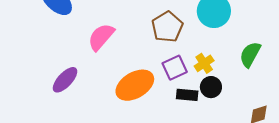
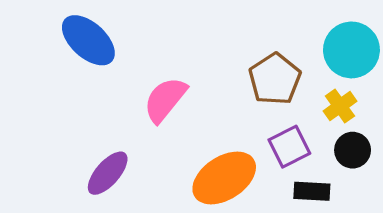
yellow cross: (204, 63) -> (340, 106), moved
black circle: (211, 87) -> (353, 150), moved

